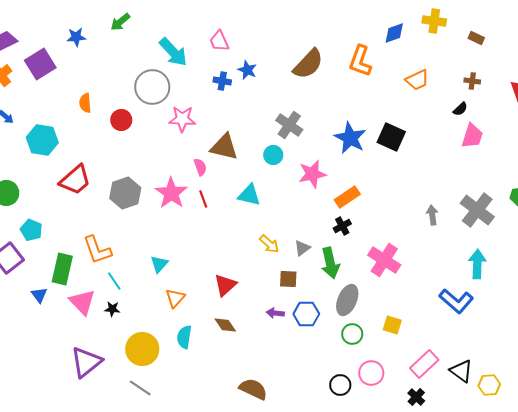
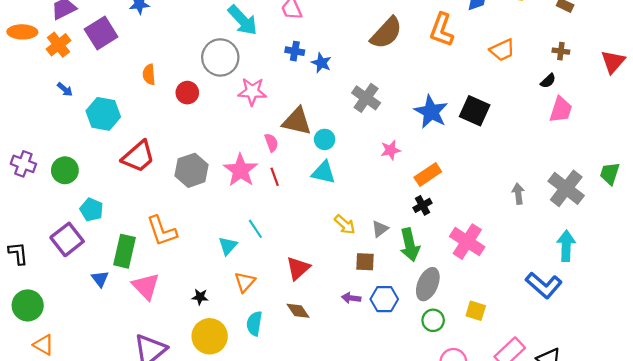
blue star: (247, 70) -> (321, 63), moved
cyan circle: (273, 155) -> (325, 139), moved
pink star: (312, 174) -> (391, 150), size x0.7
cyan line: (114, 281) -> (255, 229), moved
black star: (112, 309) -> (200, 297), moved

